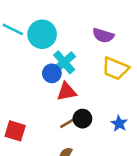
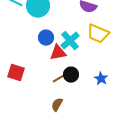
cyan cross: (64, 62) -> (70, 41), moved
red square: (15, 131) -> (16, 73), moved

